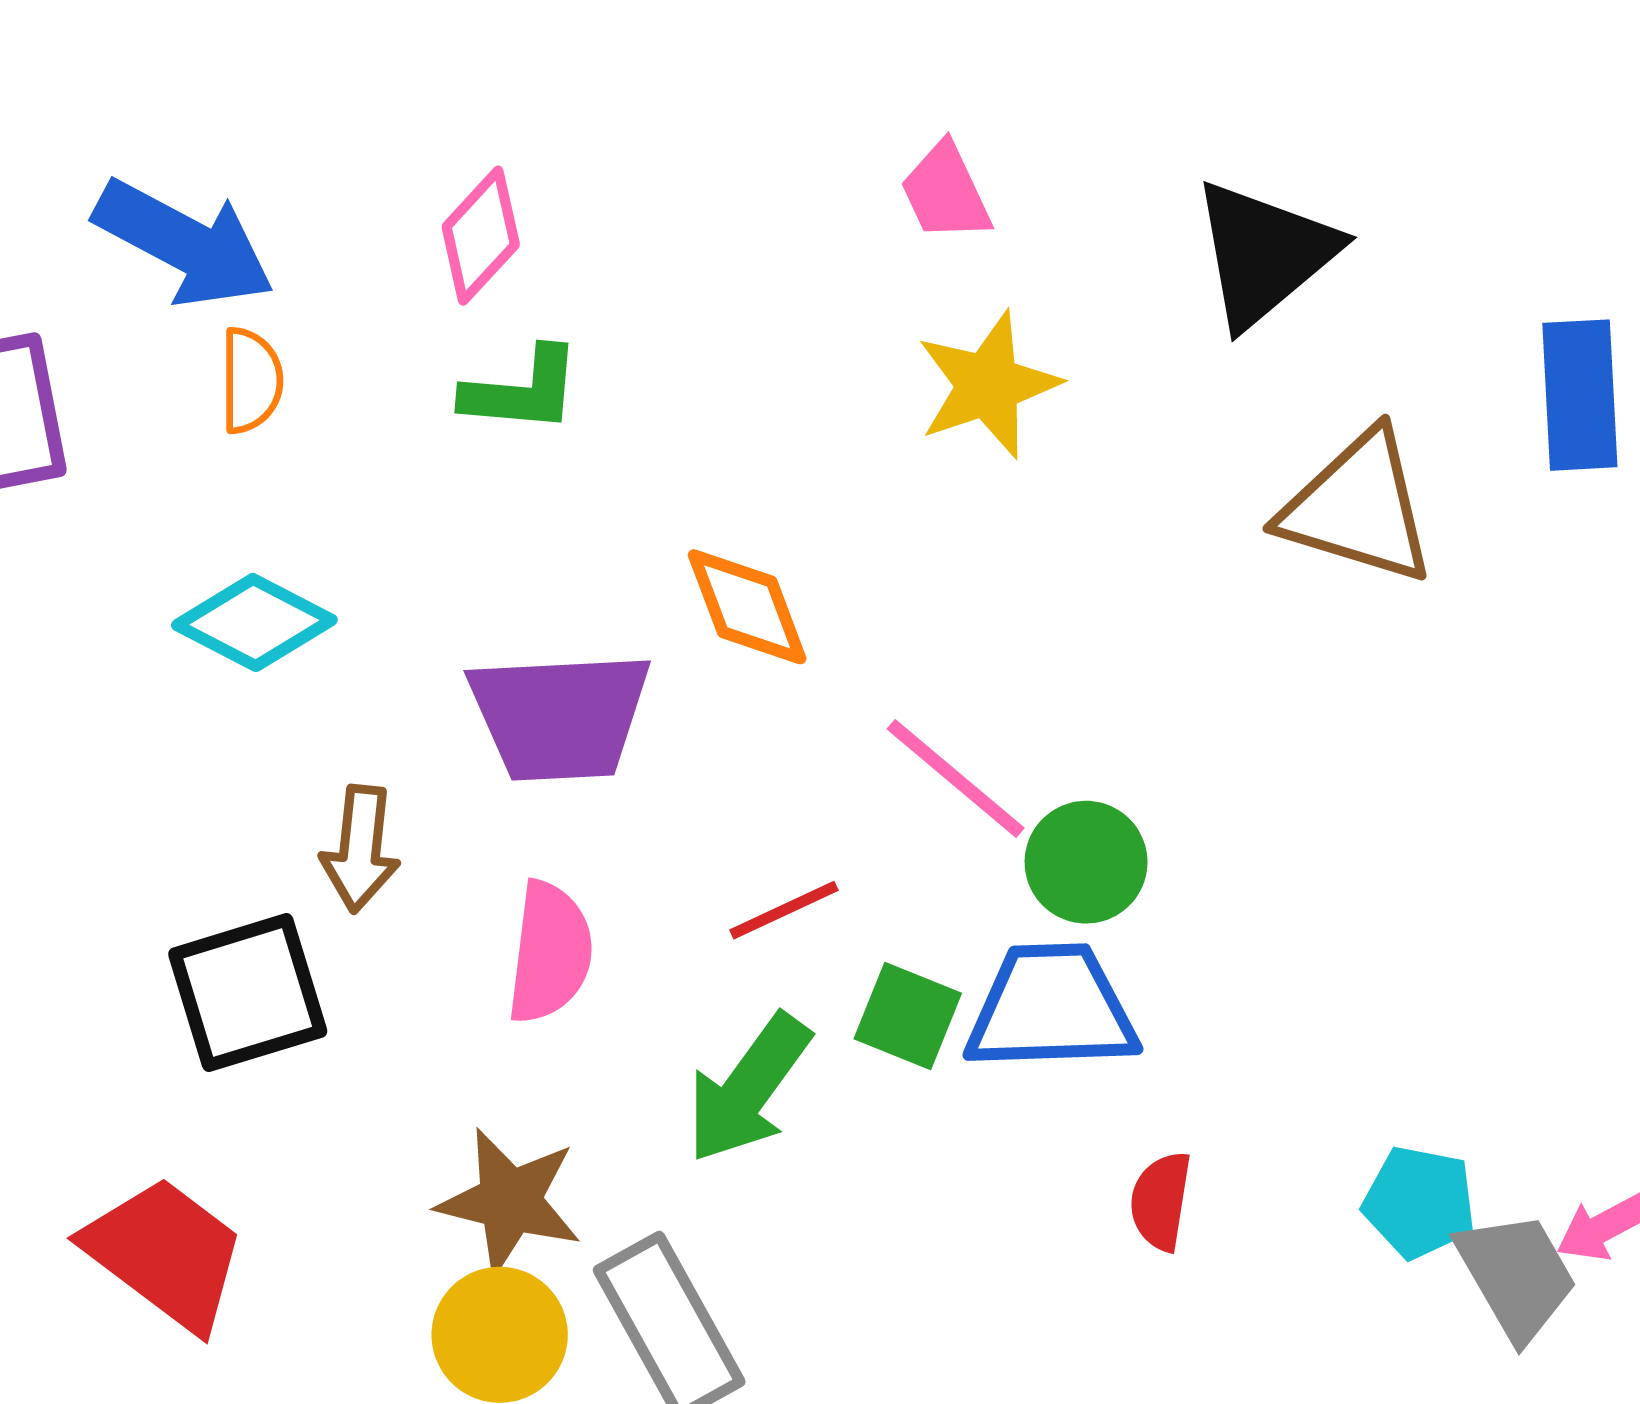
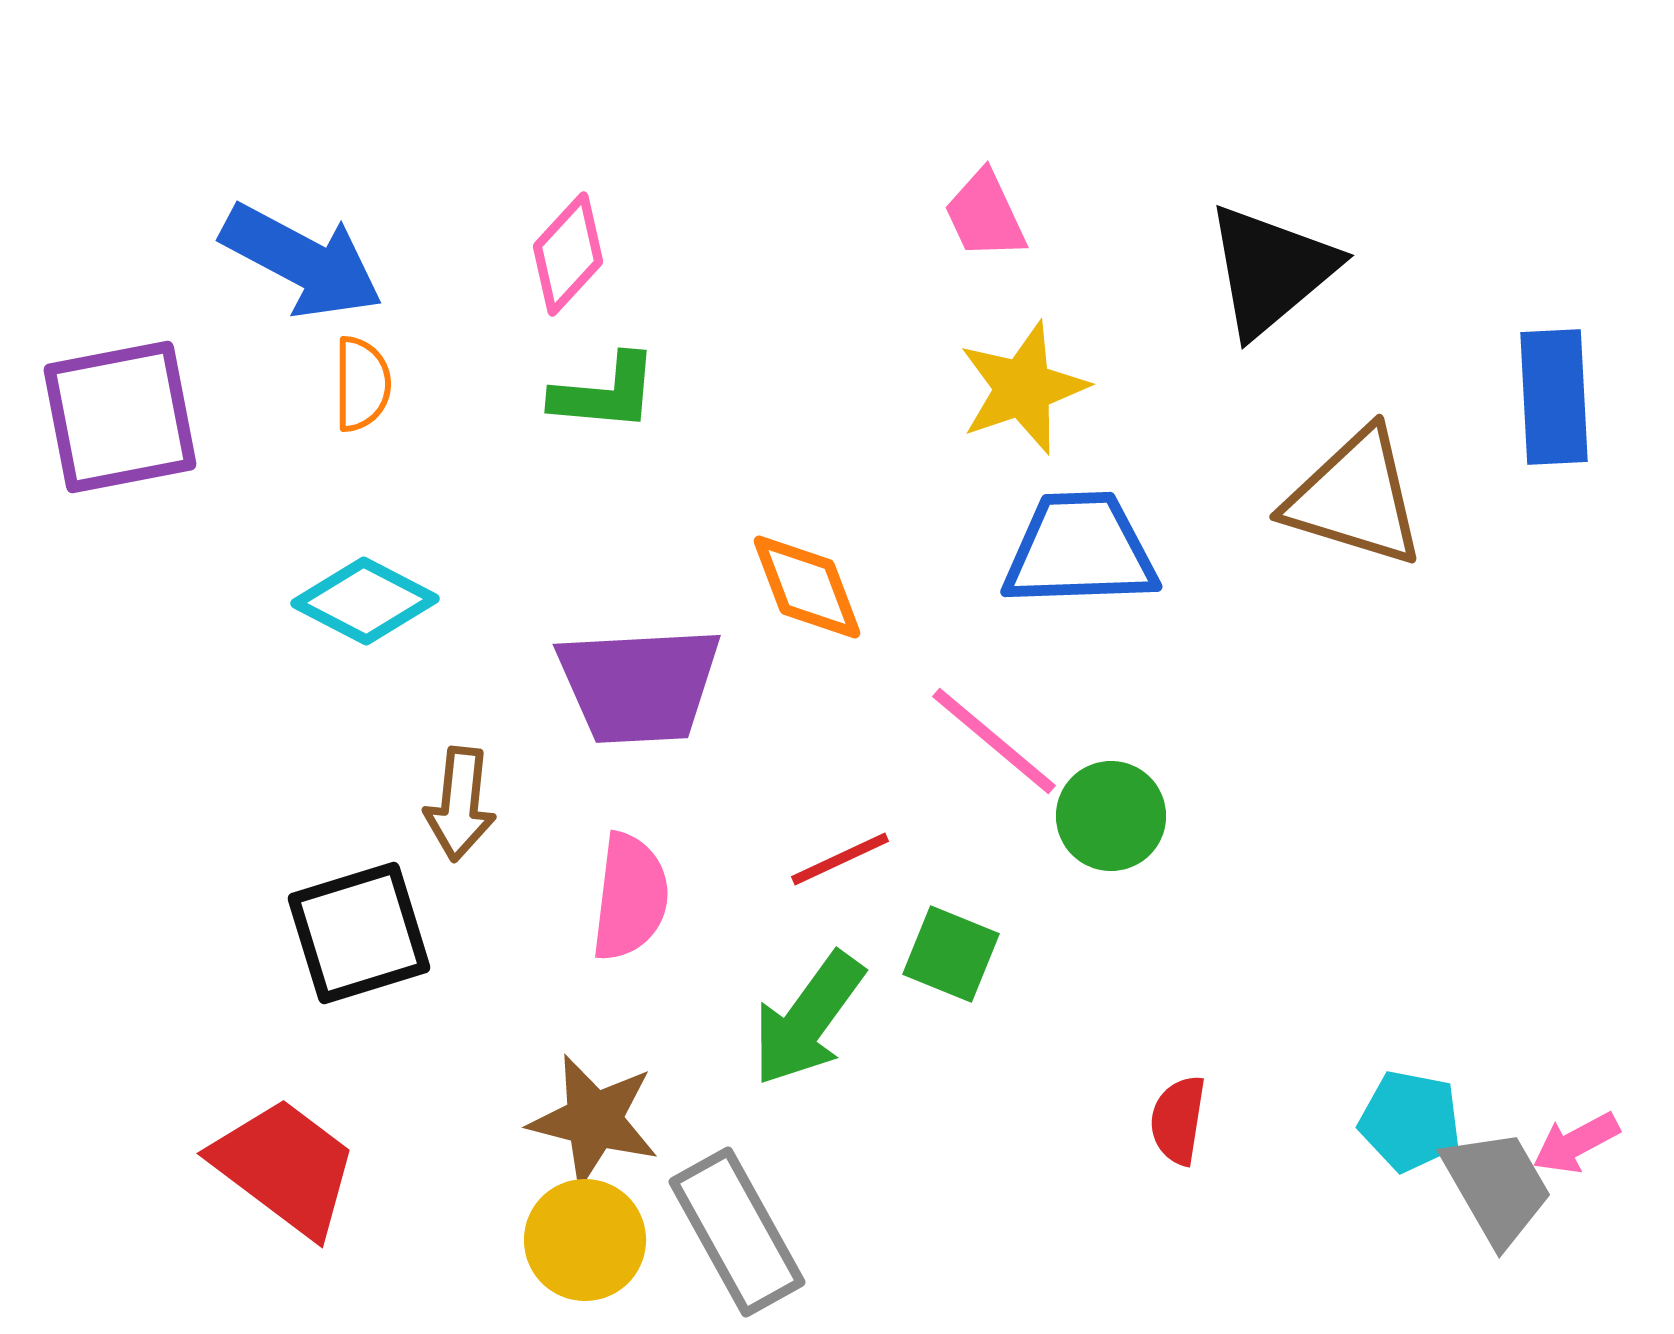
blue trapezoid: (1051, 1008) -> (1080, 550), moved

